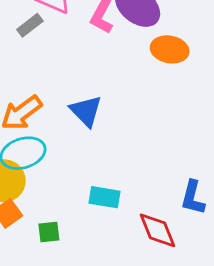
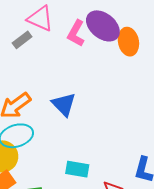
orange ellipse: (170, 49) -> (128, 42), moved, turned 68

